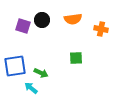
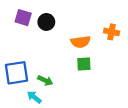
orange semicircle: (73, 19) -> (81, 42), moved
purple square: (23, 26) -> (23, 18), moved

